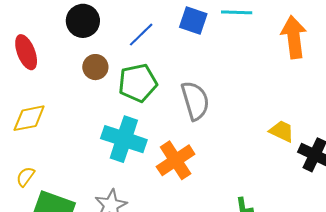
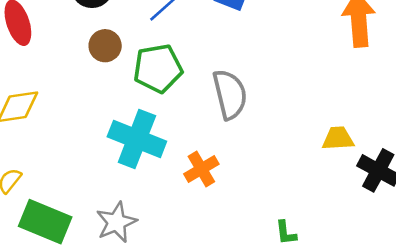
yellow trapezoid: (282, 131) -> (338, 138), turned -32
orange cross: (176, 160) -> (201, 169), size x0.7

